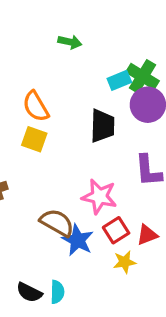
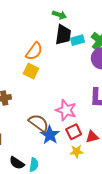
cyan rectangle: (119, 80) -> (78, 40), moved
orange semicircle: (36, 106) -> (34, 51), turned -120
black trapezoid: (102, 126) -> (63, 35), moved

